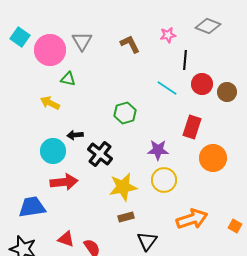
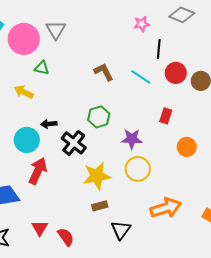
brown L-shape: (130, 44) -> (104, 72), moved
green hexagon: (125, 113) -> (99, 117), moved
red rectangle: (192, 127) -> (166, 116), size x0.7
orange circle: (213, 158) -> (187, 147), size x0.7
red arrow: (64, 182) -> (38, 171), turned -60
red triangle: (66, 239) -> (40, 228), turned 42

